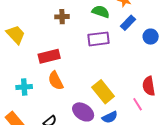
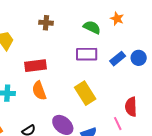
brown cross: (62, 17) -> (46, 23), moved
blue rectangle: (128, 23) -> (118, 59), moved
yellow rectangle: (103, 92) -> (85, 93), moved

